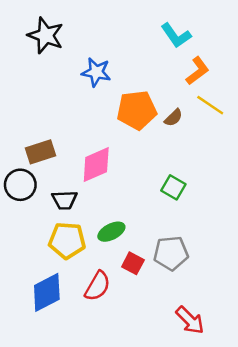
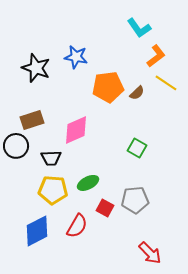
black star: (46, 35) -> (36, 68), moved

